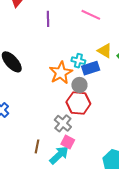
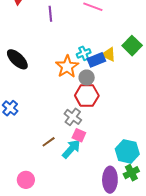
yellow triangle: (105, 51) -> (109, 54), moved
cyan cross: (78, 61) -> (84, 53), turned -32
brown line: (37, 146) -> (49, 142), turned 48

